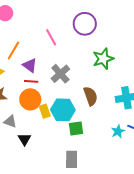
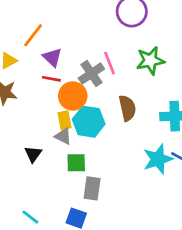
pink line: (51, 37) -> (109, 63), moved
orange circle: (30, 99) -> (73, 96), moved
gray triangle: (10, 122) -> (63, 136), moved
green square: (76, 129) -> (76, 163), moved
cyan star: (118, 131) -> (158, 159), size x1.6

